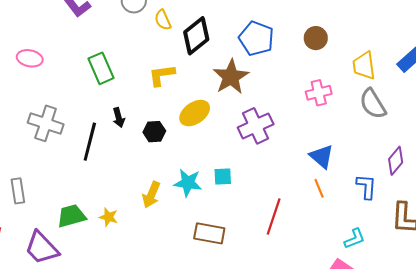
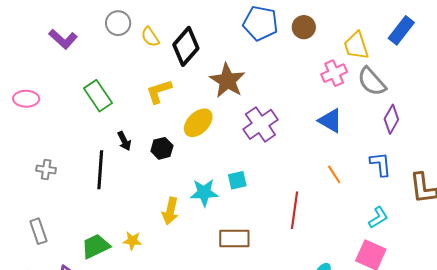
blue pentagon: (256, 38) -> (260, 23), moved
pink cross: (319, 93) -> (334, 73), moved
gray cross: (46, 123) -> (46, 169), moved, size x0.6
blue triangle: (322, 156) -> (330, 121), moved
purple diamond: (396, 161) -> (391, 119), moved

